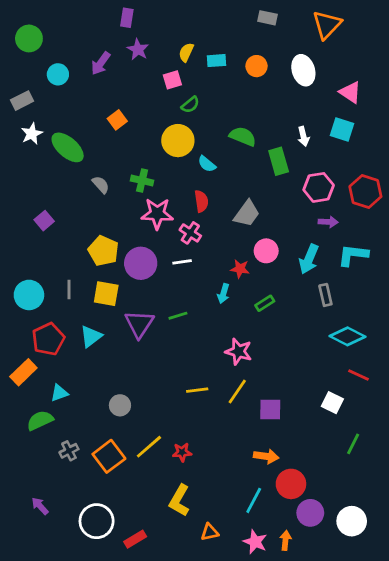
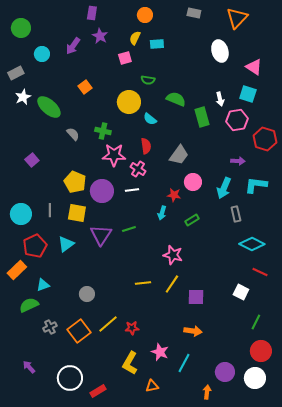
orange circle: (256, 66) -> (145, 15), moved
green semicircle: (190, 105) -> (148, 80), moved, turned 48
pink hexagon: (319, 187) -> (237, 120), moved
red circle: (291, 484) -> (261, 351), moved
pink star: (255, 542) -> (160, 352), moved

